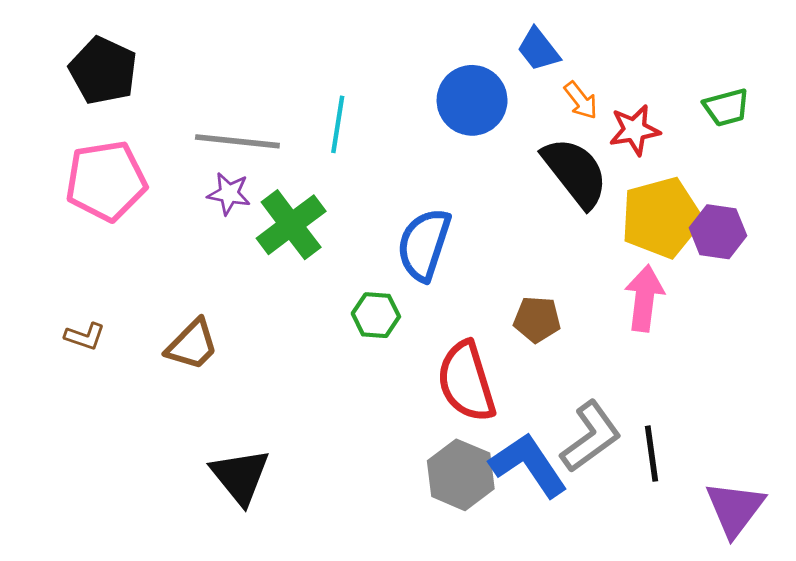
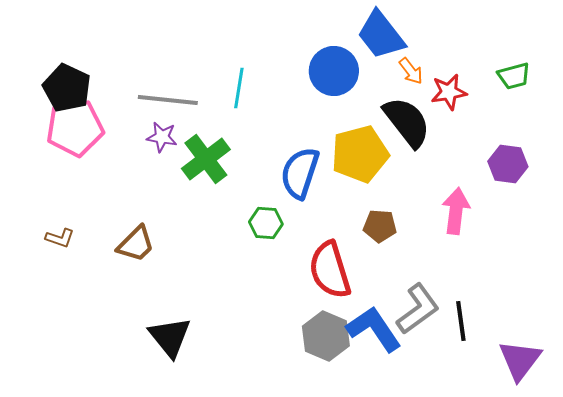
blue trapezoid: (538, 49) -> (381, 35), size x1.6
black pentagon: (103, 71) -> (67, 88), moved
yellow pentagon: (661, 218) -> (360, 154), moved

